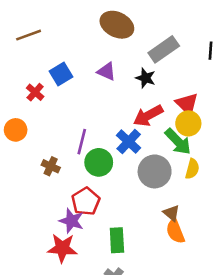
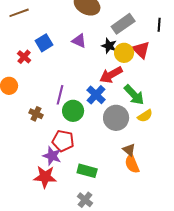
red triangle: (187, 104) -> (141, 50), moved
yellow circle: (188, 123) -> (124, 53), moved
yellow semicircle: (192, 169) -> (145, 116), turned 42
red pentagon: (86, 201) -> (63, 141), turned -30
green rectangle: (117, 240) -> (87, 171), turned -72

